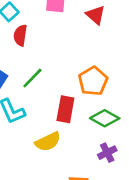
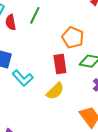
green line: (32, 78) -> (35, 15), moved

